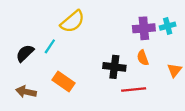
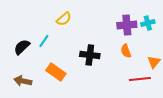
yellow semicircle: (73, 22) -> (64, 19), size x0.7
black cross: (114, 67) -> (90, 55), moved
red line: (134, 89) -> (140, 79), moved

